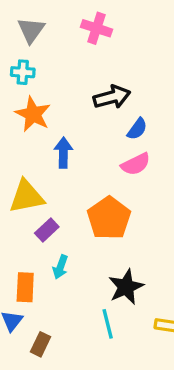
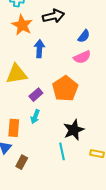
black arrow: (112, 97) -> (53, 16), moved
purple rectangle: (47, 230) -> (36, 95), moved

